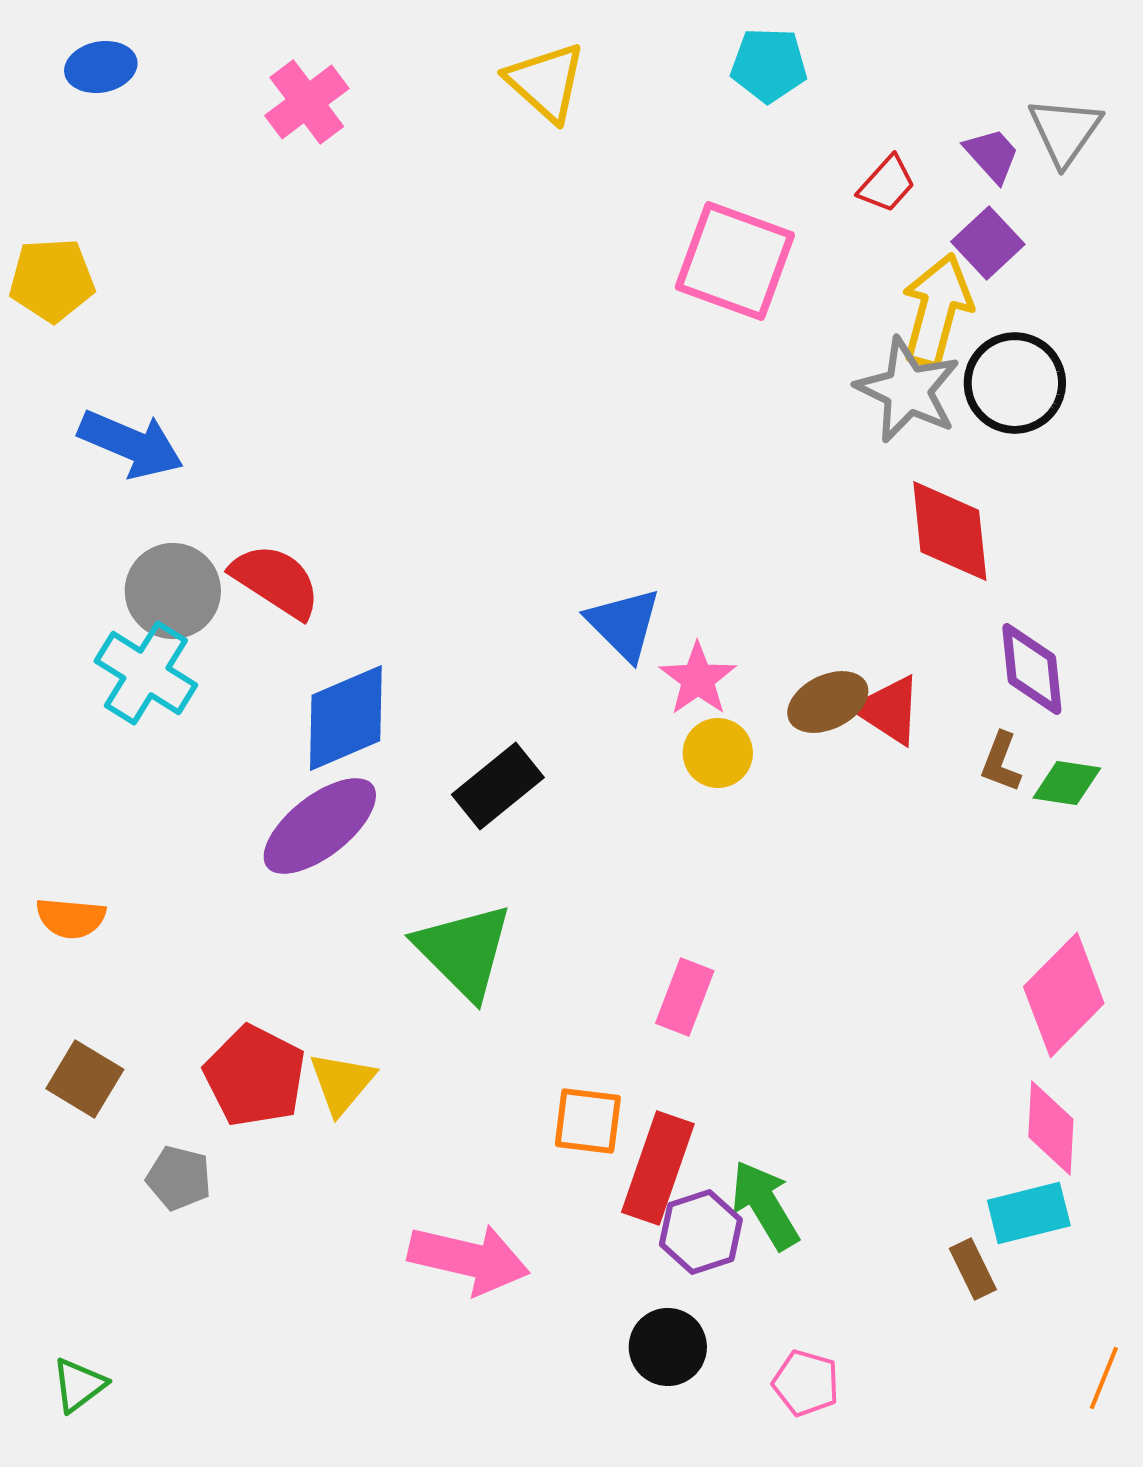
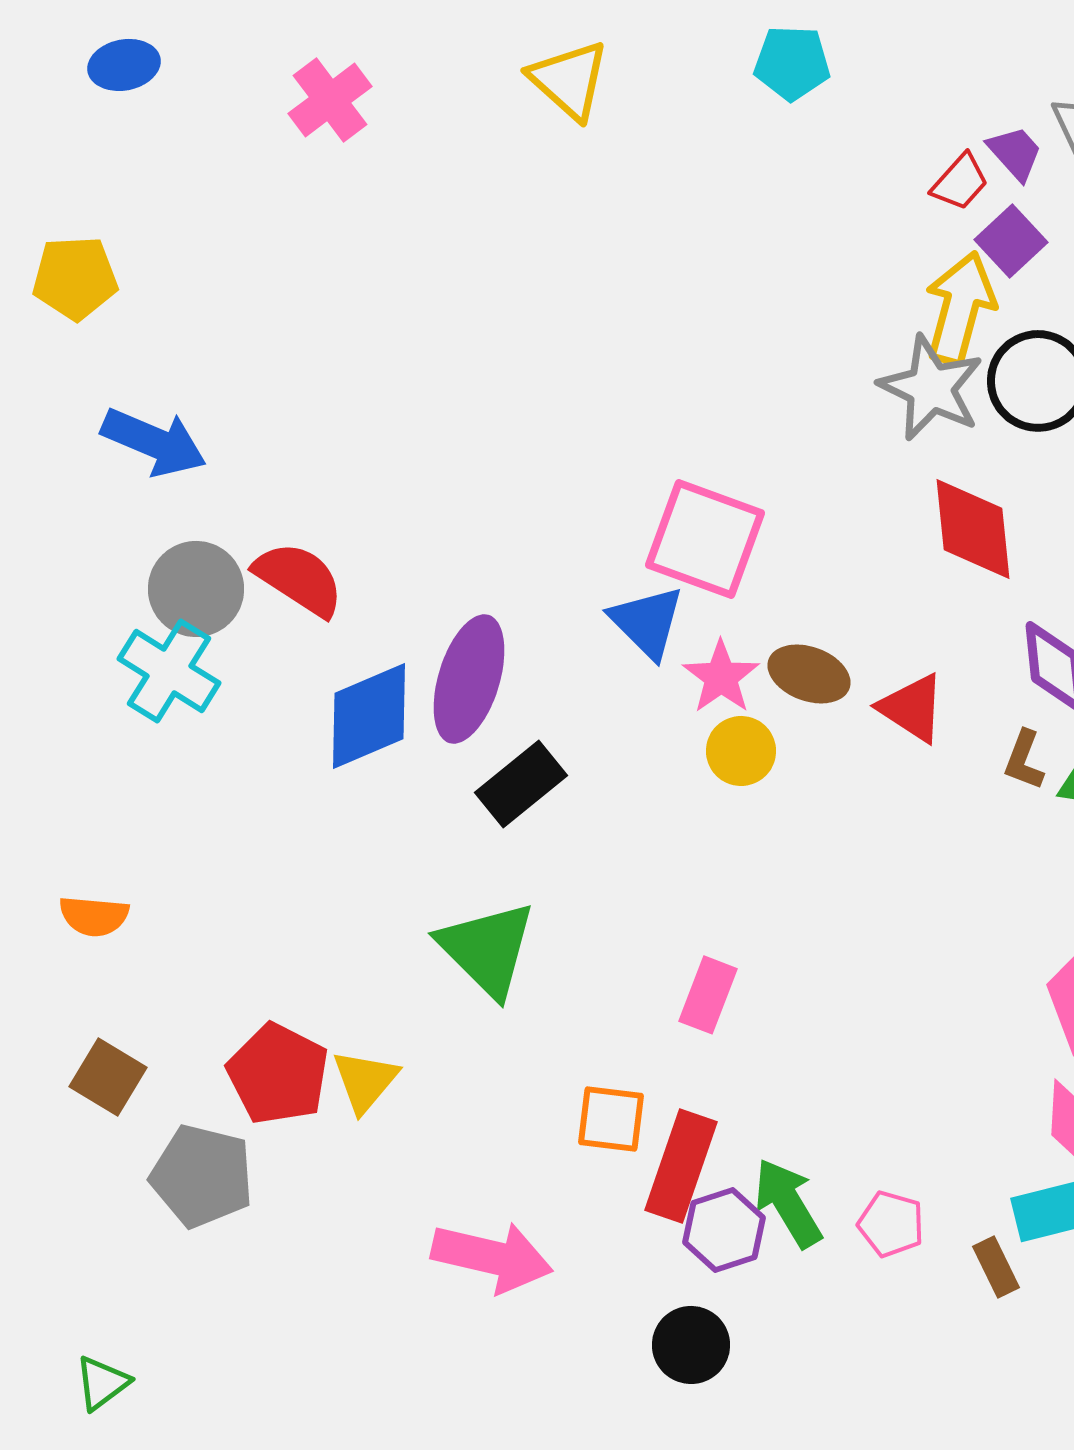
red trapezoid: (887, 184) -> (960, 182), moved
pink square: (735, 261) -> (705, 539), moved
brown ellipse: (828, 702) -> (809, 674), moved, turned 46
purple ellipse: (320, 826) -> (469, 679), moved, turned -35
gray pentagon: (179, 1178) -> (202, 1176), size x1.6
pink pentagon: (806, 1383) -> (891, 1224), moved

